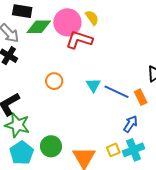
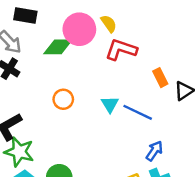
green diamond: (39, 27) -> (58, 47), moved
red L-shape: (79, 40) -> (121, 50), moved
orange rectangle: (141, 97) -> (160, 78), moved

